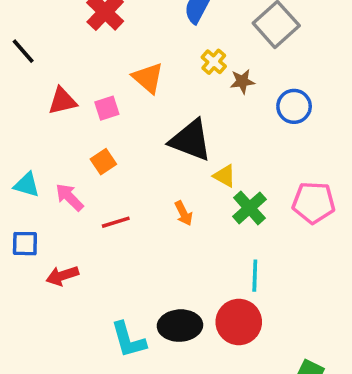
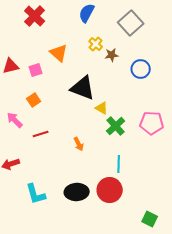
orange arrow: (184, 213) -> (79, 144), moved
cyan L-shape: (128, 340) -> (36, 194), moved

